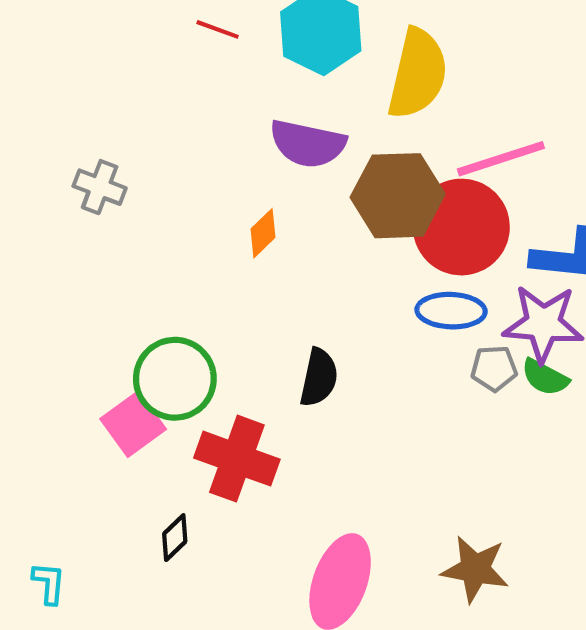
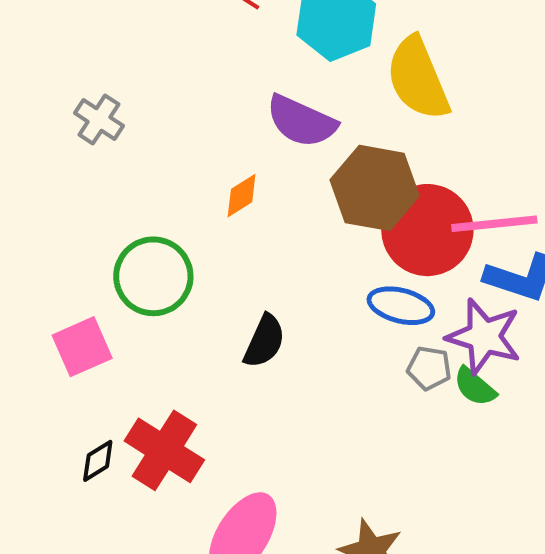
yellow semicircle: (418, 74) -> (418, 78), turned 132
pink line: (501, 159) -> (494, 224), moved
green circle: (175, 379) -> (153, 276), moved
red cross: (237, 459) -> (164, 450), moved

